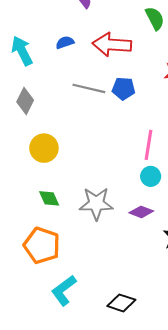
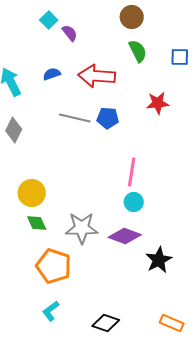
yellow circle: (44, 148) -> (32, 193), moved
purple diamond: (141, 212) -> (125, 236), size x1.4
orange pentagon: (42, 245) -> (54, 266), moved
cyan L-shape: (64, 290) -> (51, 311), size x0.7

